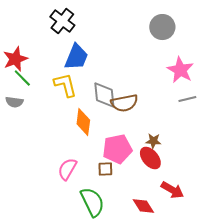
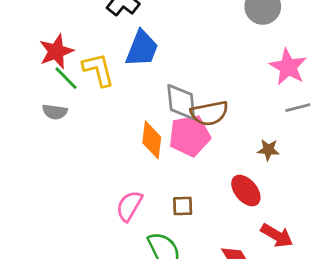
yellow L-shape: (65, 85) -> (98, 70), moved
brown star: (153, 141) -> (268, 150), moved
pink pentagon: (117, 149) -> (190, 136), moved

